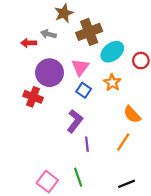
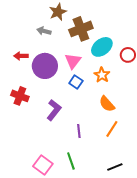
red arrow: (29, 43) -> (21, 56), moved
red cross: (33, 97) -> (20, 96), moved
orange semicircle: (132, 114) -> (107, 104), moved
purple L-shape: (75, 121) -> (54, 110), moved

